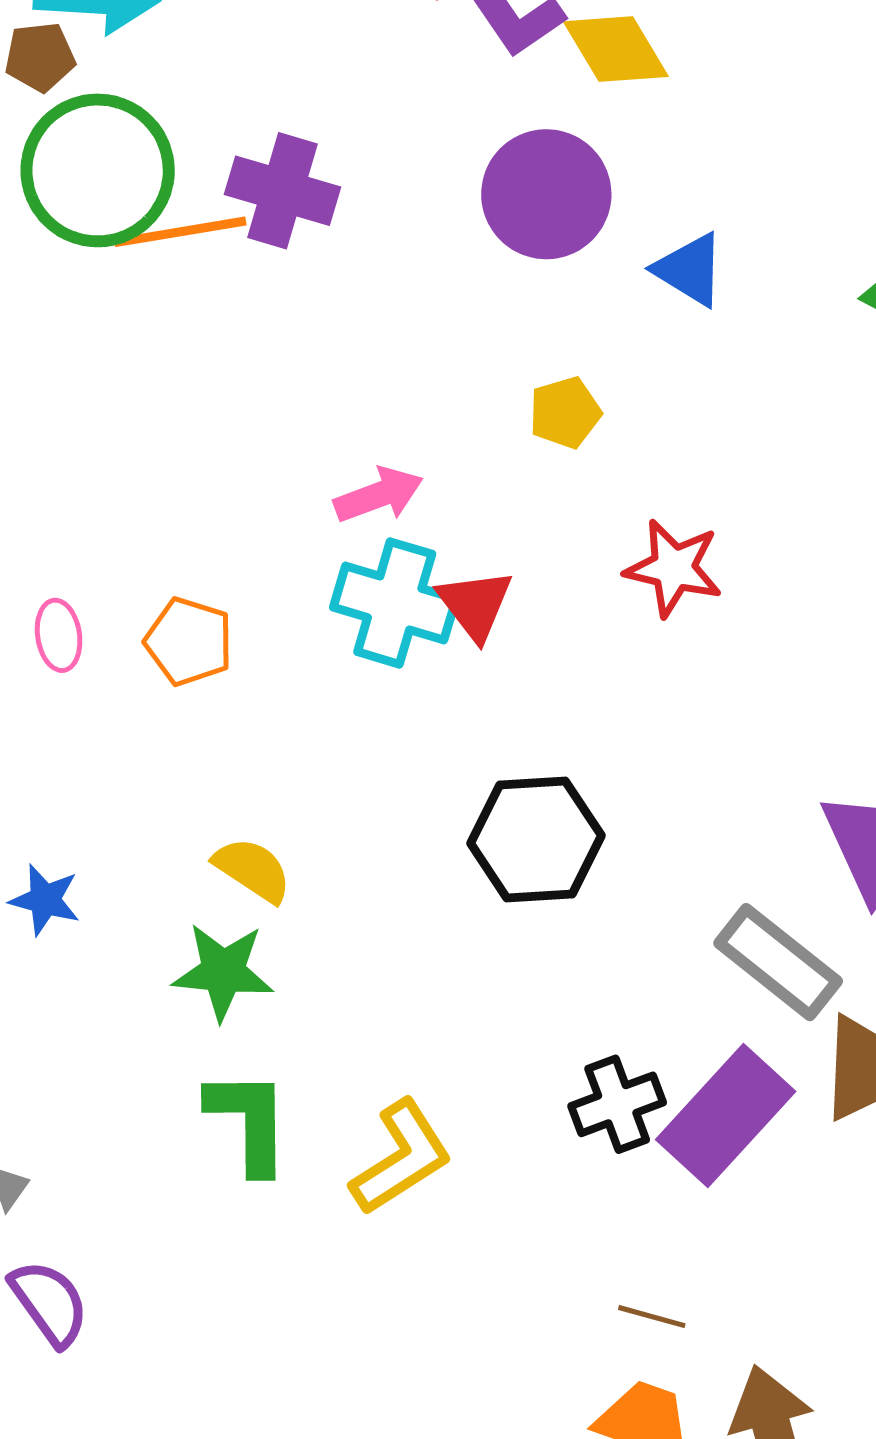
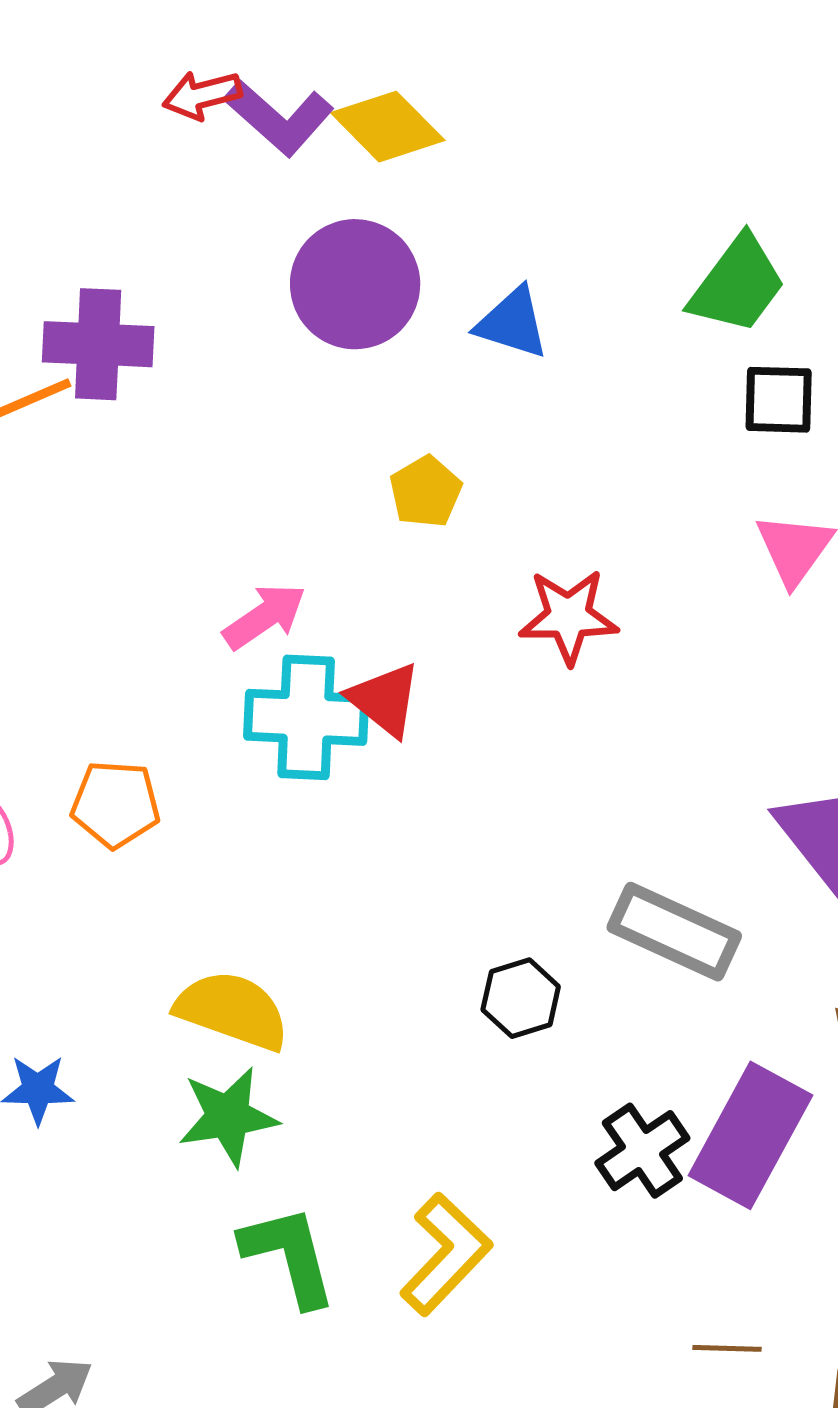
black hexagon: (536, 839) -> (521, 998), moved, size x0.6
yellow semicircle: (253, 870) -> (232, 1010), size x1.4
gray rectangle: (778, 962) -> (674, 932), moved

